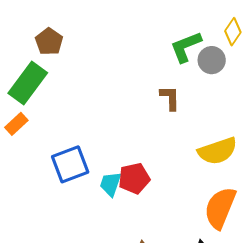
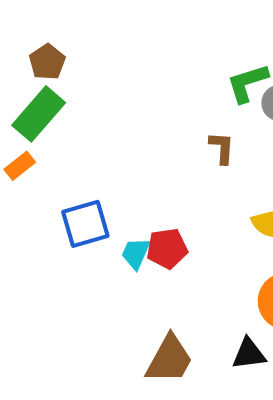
brown pentagon: (49, 42) -> (47, 62), moved

